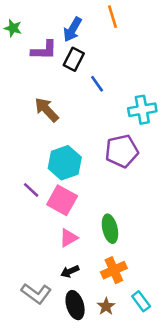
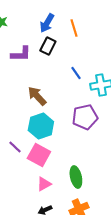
orange line: (113, 17) -> (74, 28), moved
purple L-shape: (44, 50) -> (21, 54), moved
blue line: (97, 84) -> (76, 73), moved
brown arrow: (47, 110) -> (37, 96), moved

